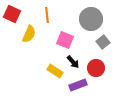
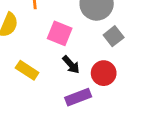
yellow rectangle: (55, 71) -> (27, 70), moved

